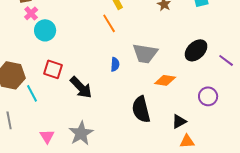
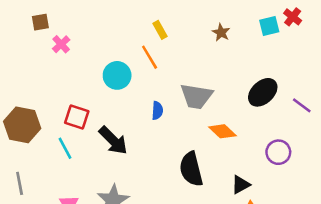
pink cross: (31, 13) -> (61, 44), moved
cyan circle: (45, 30) -> (117, 75), moved
orange diamond: (165, 80) -> (222, 131), turned 35
cyan line: (32, 93) -> (65, 148), moved

